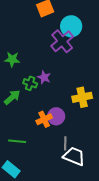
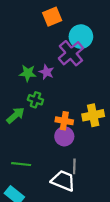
green star: (12, 59) -> (28, 73), moved
purple star: (44, 77) -> (47, 72), moved
orange cross: (44, 119) -> (64, 121), moved, turned 35
white trapezoid: (74, 156) -> (63, 181), moved

